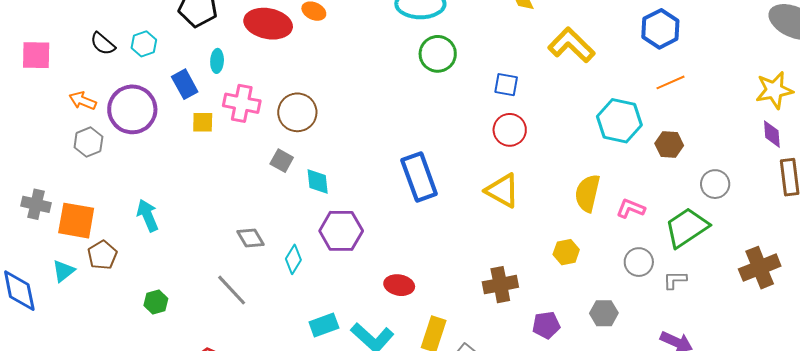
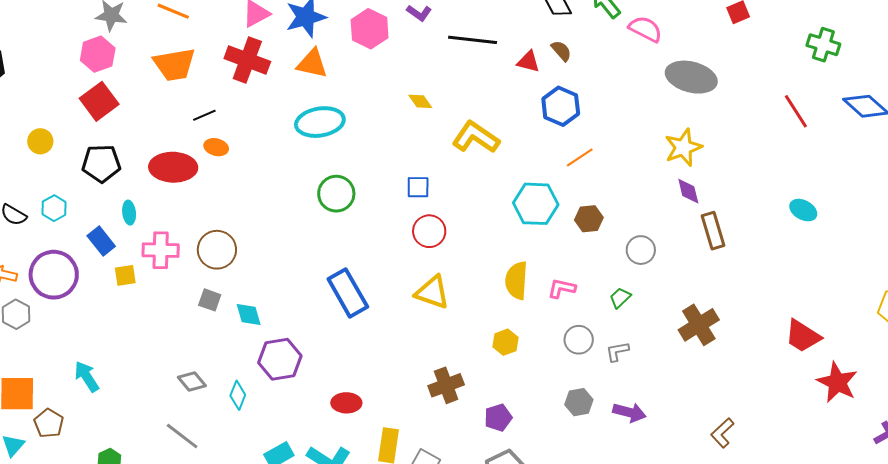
green circle: (438, 54) -> (336, 194), moved
green trapezoid: (687, 228) -> (620, 298), size x0.5
gray hexagon: (604, 313) -> (579, 402), moved

